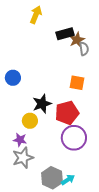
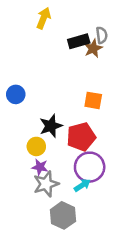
gray semicircle: (84, 49) -> (102, 35), moved
purple star: (20, 140) -> (40, 167), moved
gray star: (23, 158) -> (46, 184), moved
cyan arrow: (68, 180) -> (82, 185), moved

